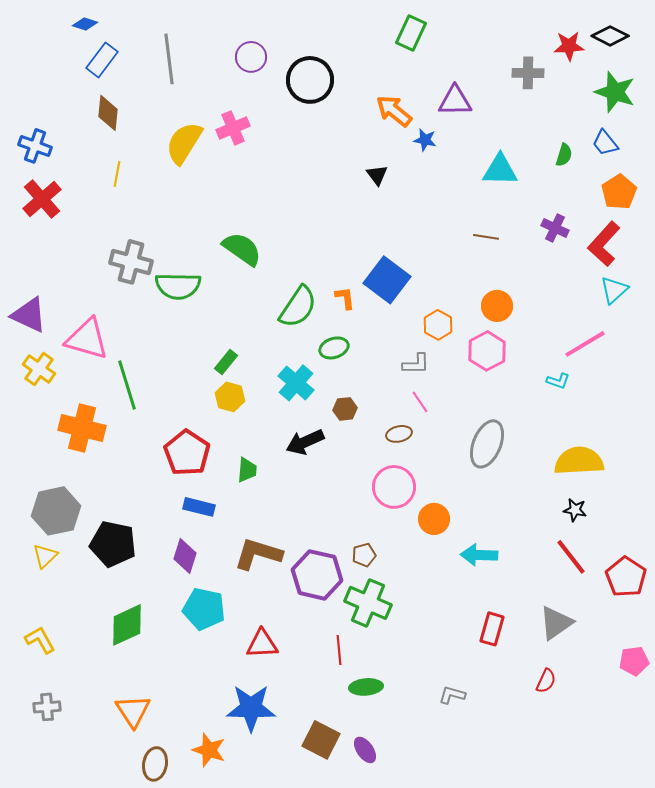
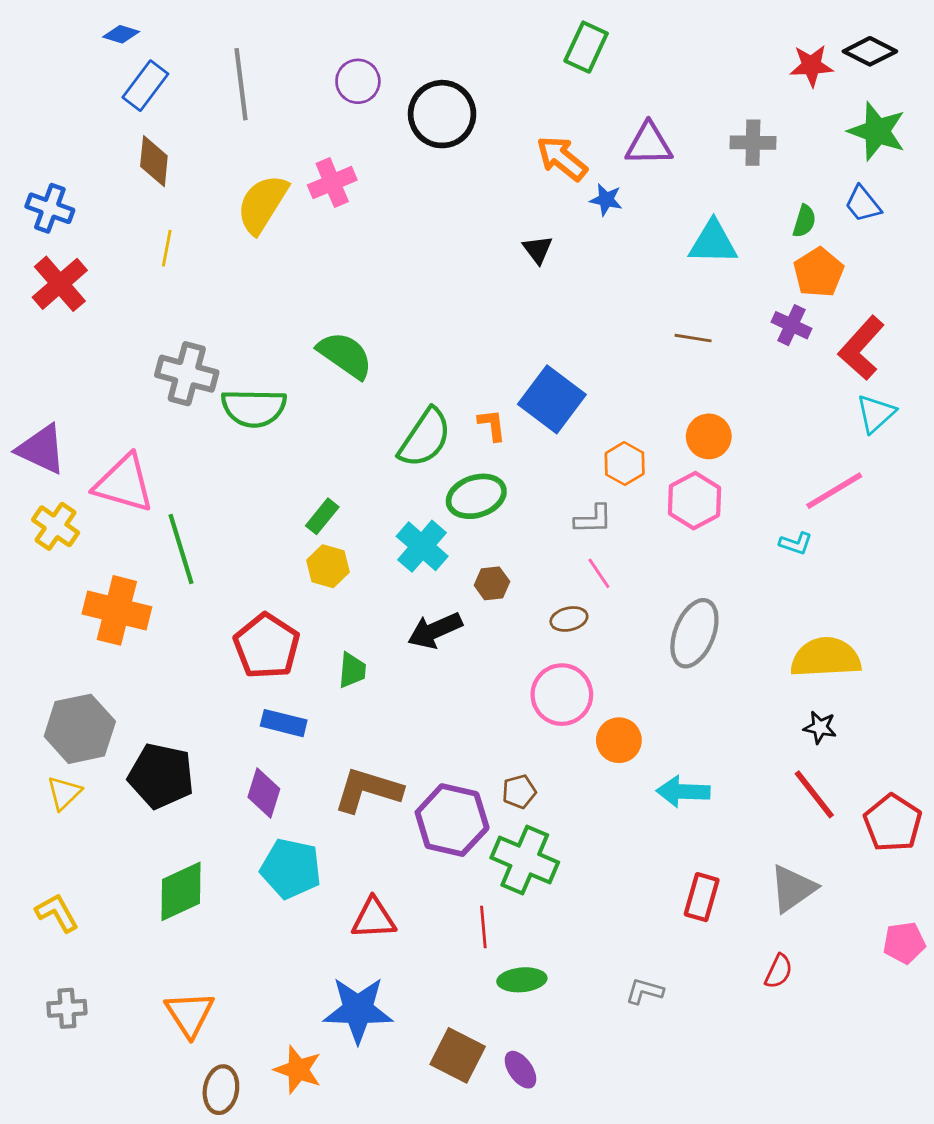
gray cross: (528, 73) -> (753, 143), moved
orange pentagon: (619, 192) -> (819, 272), moved
green ellipse: (334, 348) -> (476, 496), size x1.4

